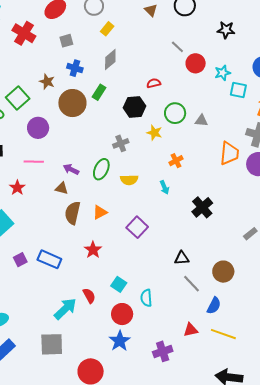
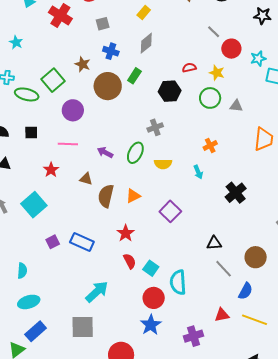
yellow star: (154, 133) -> (217, 73), moved
brown triangle: (62, 188) -> (86, 179), moved
red semicircle: (89, 296) -> (130, 261), moved
cyan semicircle: (146, 298) -> (178, 282), size x1.4

